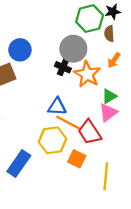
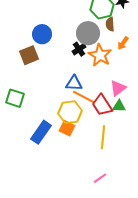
brown semicircle: (109, 34) -> (110, 24), moved
black cross: (63, 67) -> (79, 49), turned 32
green triangle: (109, 96) -> (119, 106), moved, turned 32
orange square: (77, 159) -> (67, 128), moved
yellow line: (106, 176) -> (103, 137), moved

